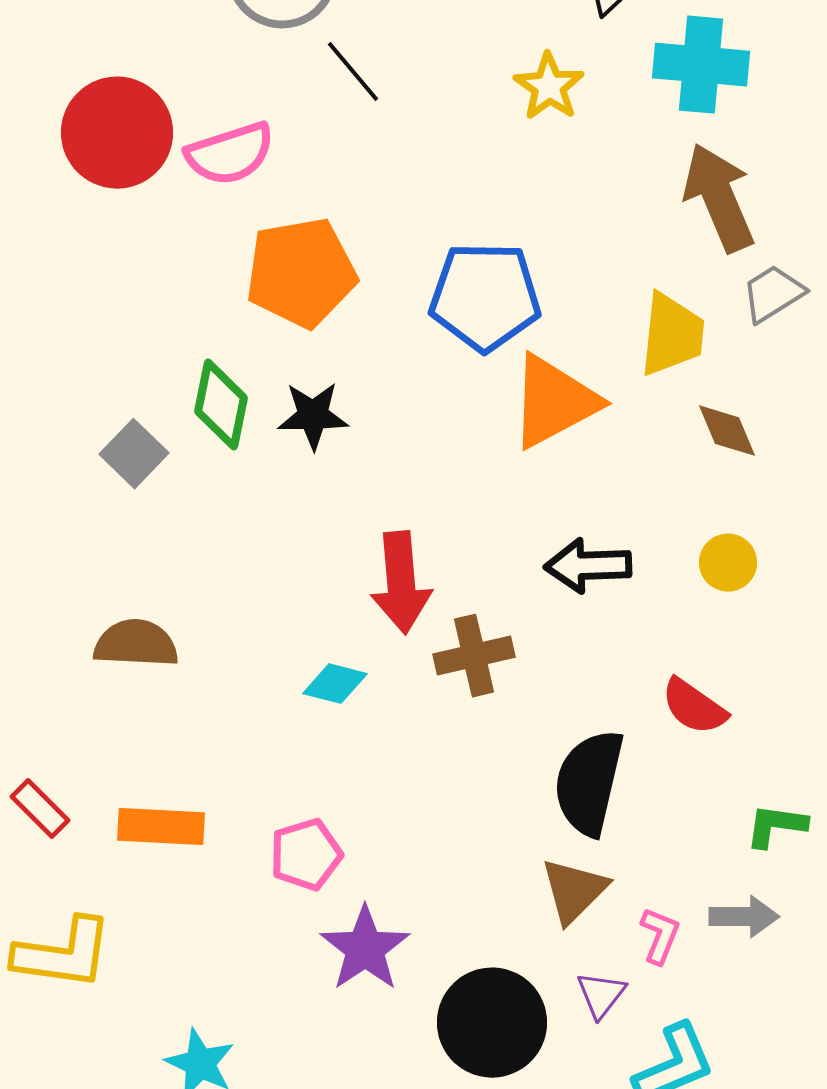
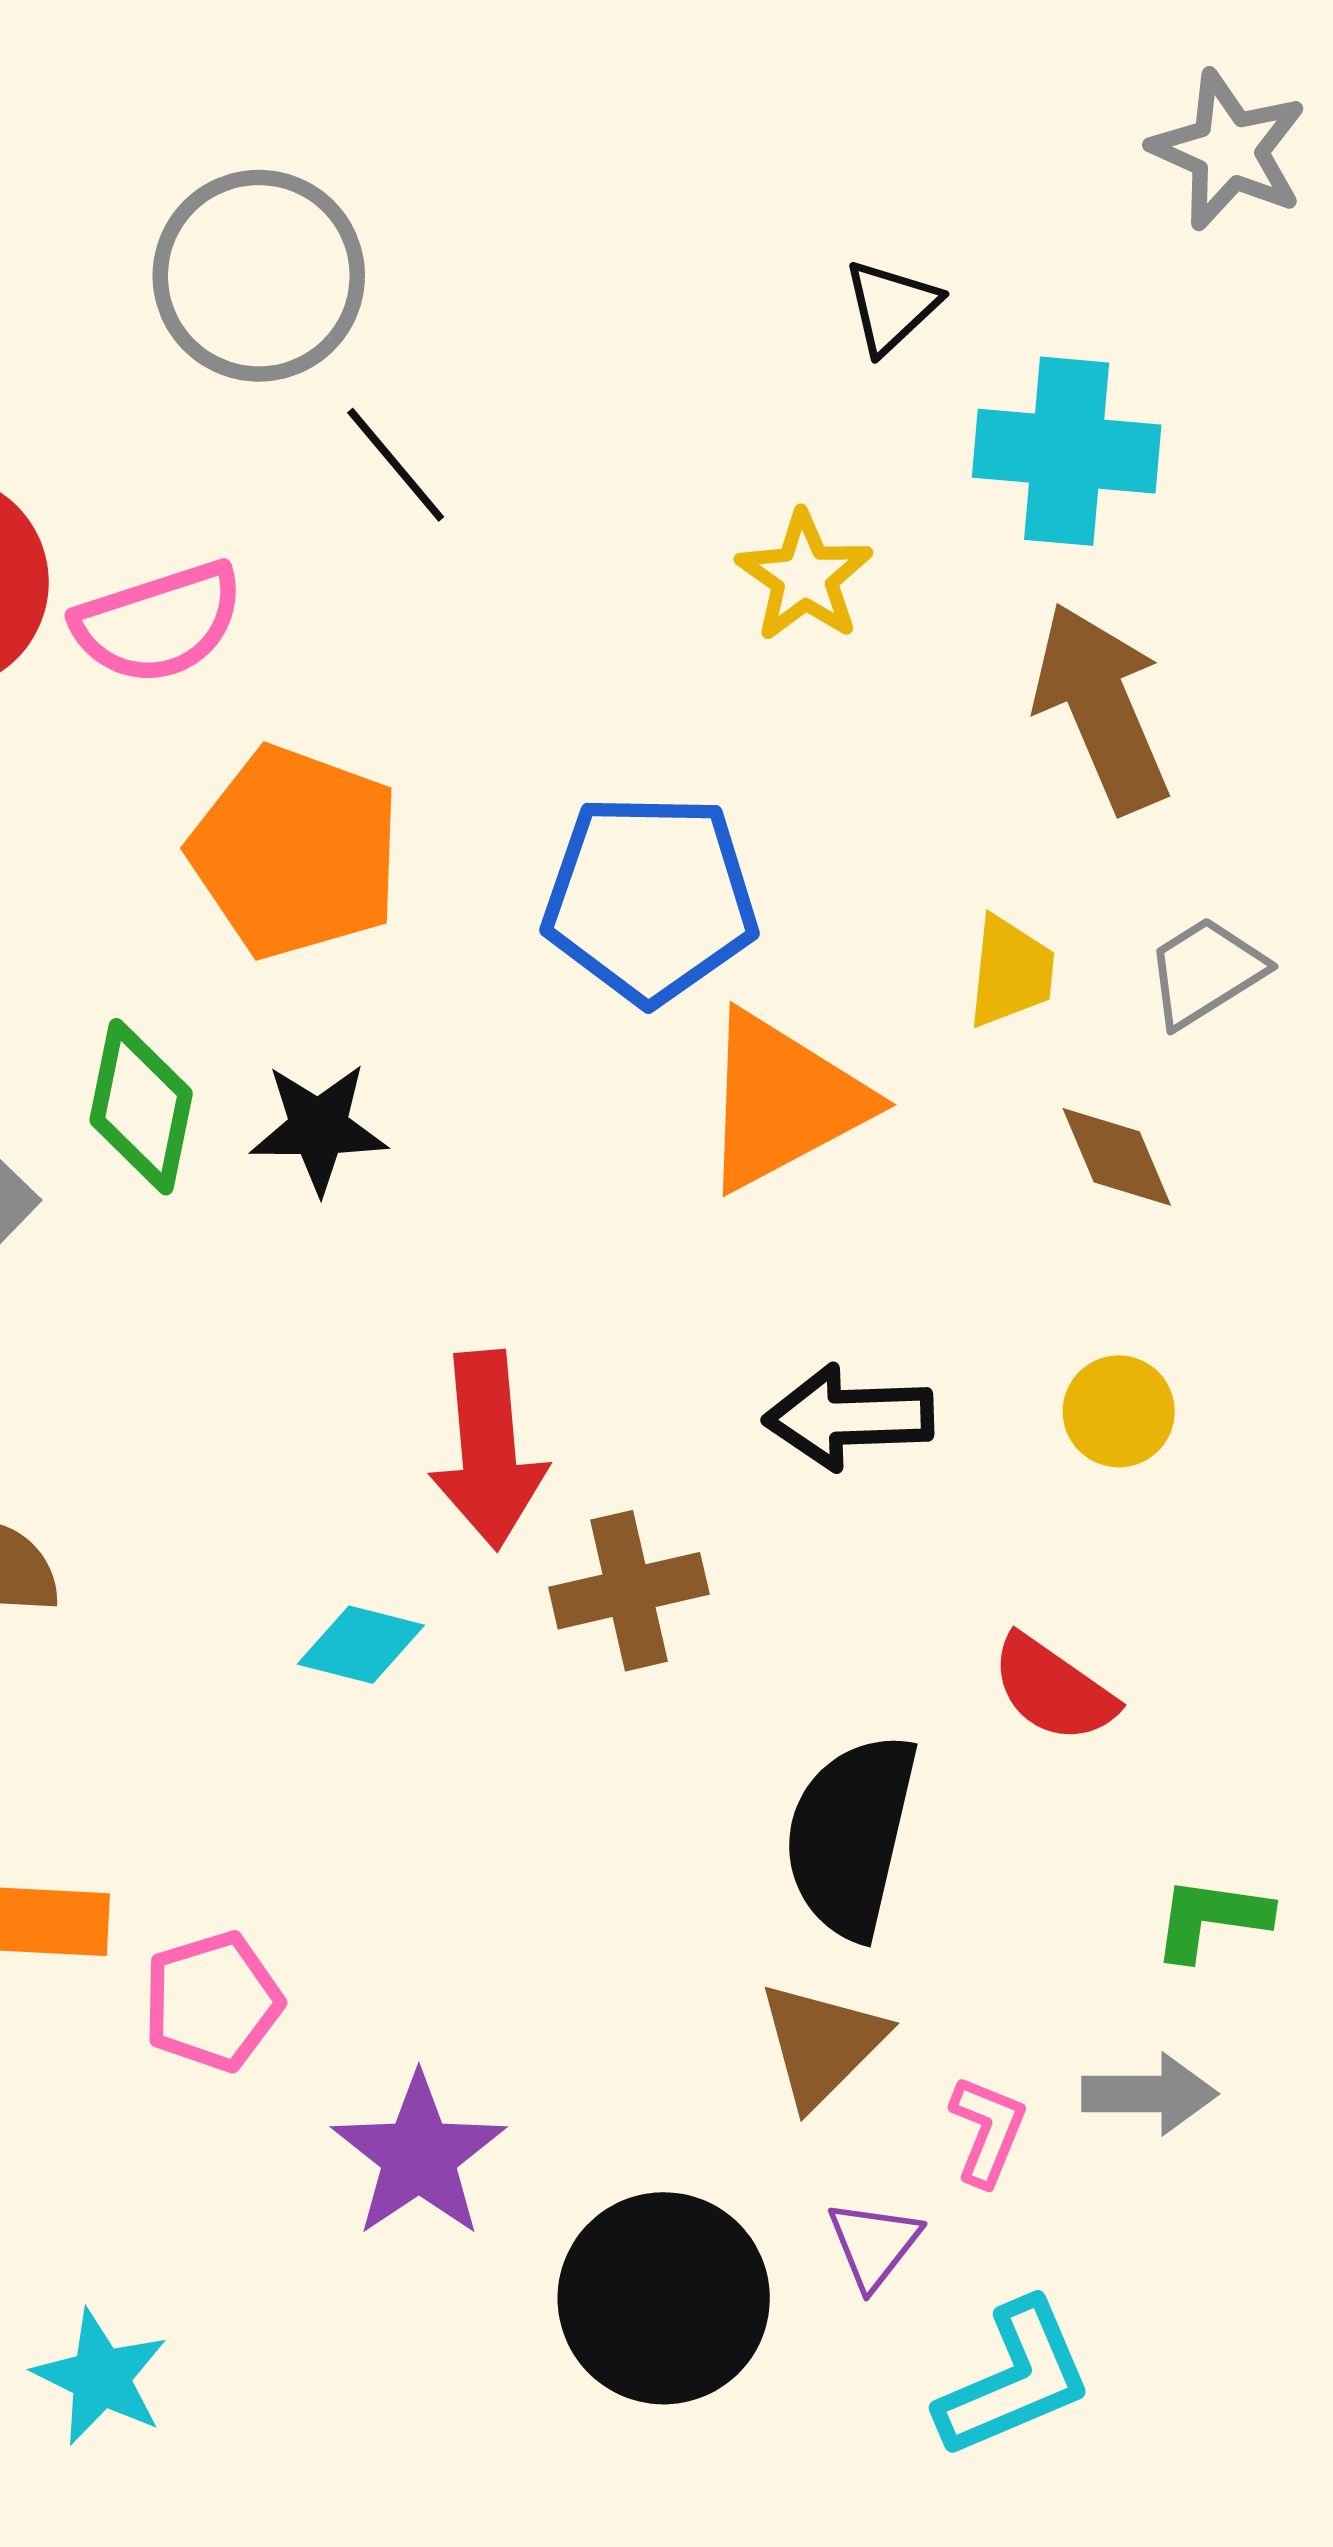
yellow star: (549, 87) -> (804, 577), moved
orange pentagon: (301, 273) -> (295, 852), turned 30
gray trapezoid: (773, 294) -> (1205, 972), moved
yellow trapezoid: (672, 335) -> (1011, 972), size x0.7
pink pentagon: (306, 855) -> (212, 2001), moved

